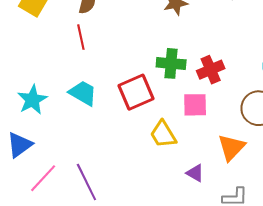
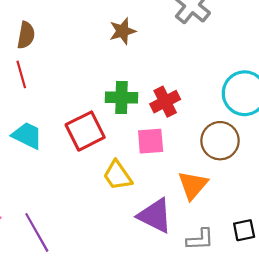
purple triangle: (195, 173) -> (155, 216), size x1.8

